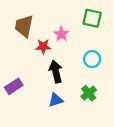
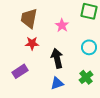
red star: (43, 47) -> (32, 43), moved

